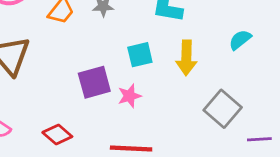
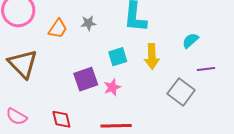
red diamond: (57, 134) -> (61, 119), turned 40
purple line: (259, 139) -> (206, 69), moved

